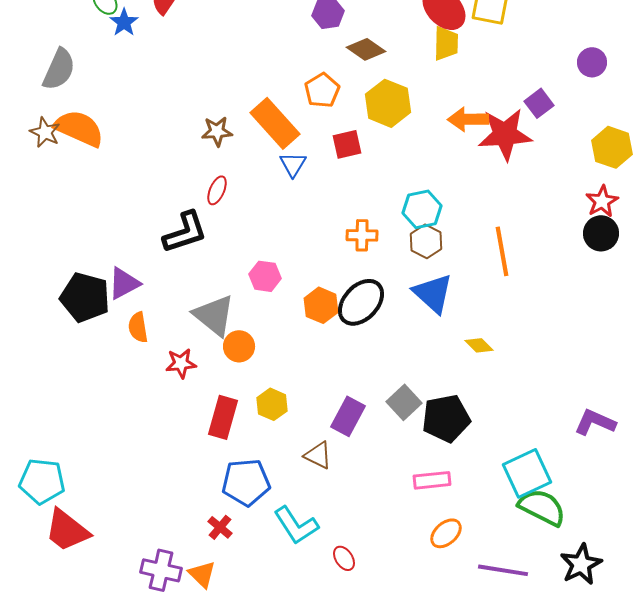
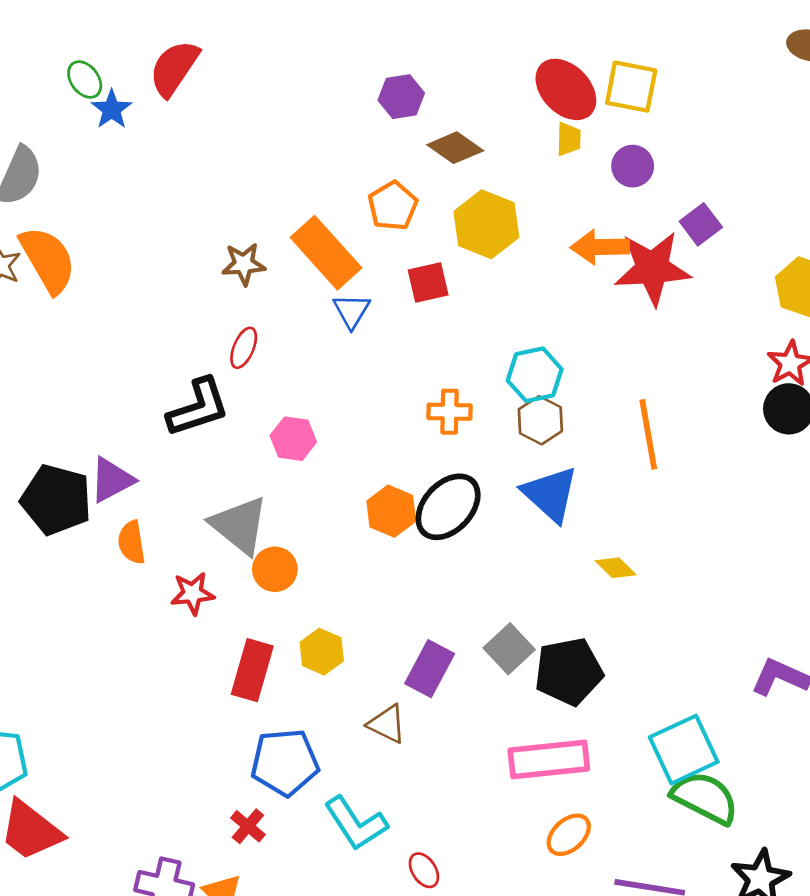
yellow trapezoid: (446, 43) -> (569, 139), size x0.7
purple circle: (592, 62) -> (633, 166), moved
orange semicircle: (79, 128) -> (48, 260), turned 36
pink hexagon: (265, 276) -> (293, 439), moved
pink rectangle: (432, 480) -> (549, 759), size x1.5

